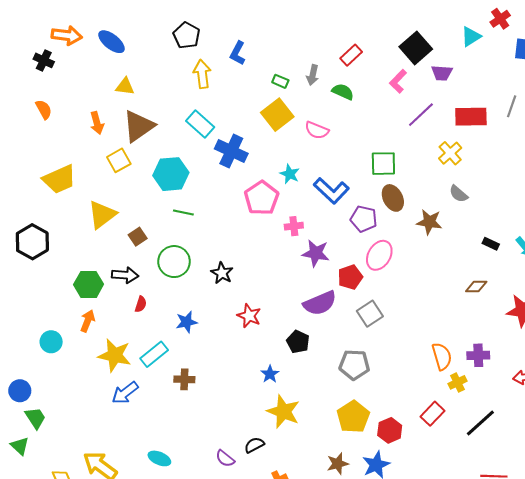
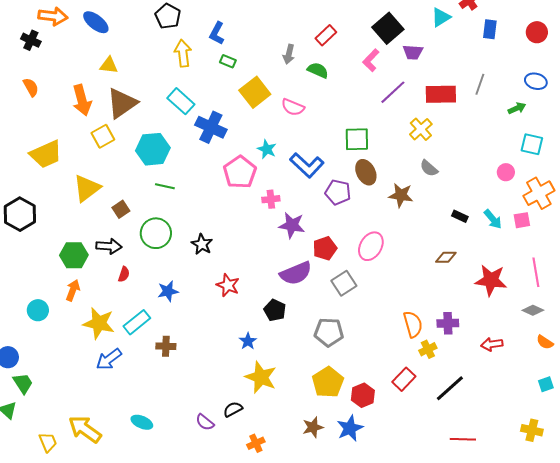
green rectangle: (280, 81) -> (228, 61), moved
orange arrow: (97, 123) -> (82, 100), size x1.4
pink ellipse: (379, 255) -> (371, 246), moved

